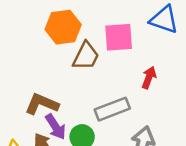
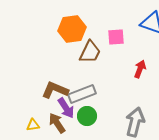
pink square: (119, 37) -> (116, 37), size x0.7
gray rectangle: (112, 109) -> (82, 94), moved

